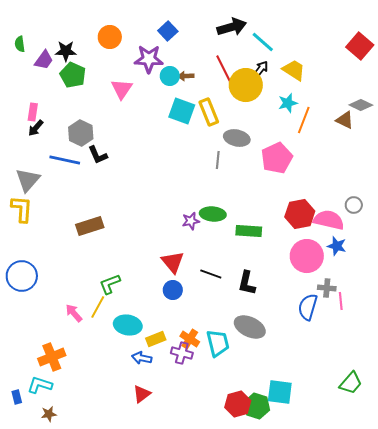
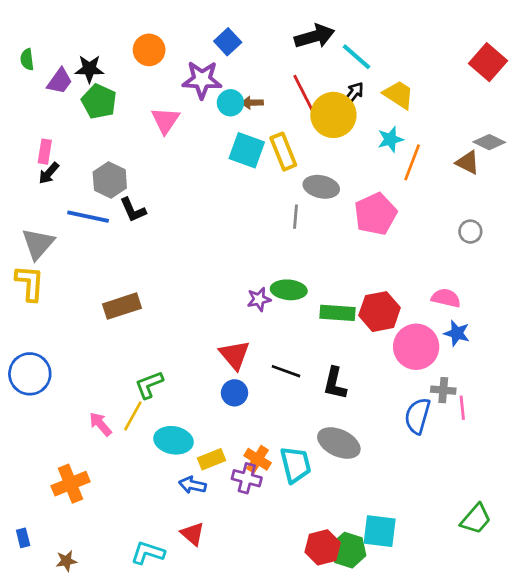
gray circle: (354, 205) -> (470, 232), moved
red hexagon: (300, 214) -> (380, 312), moved
pink semicircle: (329, 220) -> (446, 298), size x0.7
cyan L-shape: (40, 385) -> (148, 553), moved
red triangle: (142, 394) -> (192, 534), turned -42

